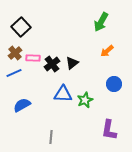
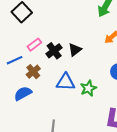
brown cross: (15, 53) -> (33, 72), moved
pink rectangle: (33, 58) -> (34, 45), turned -40

